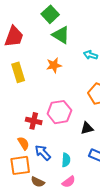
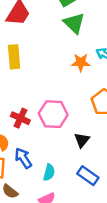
orange star: (54, 65) -> (81, 62), moved
black triangle: (87, 128) -> (82, 140), turned -48

